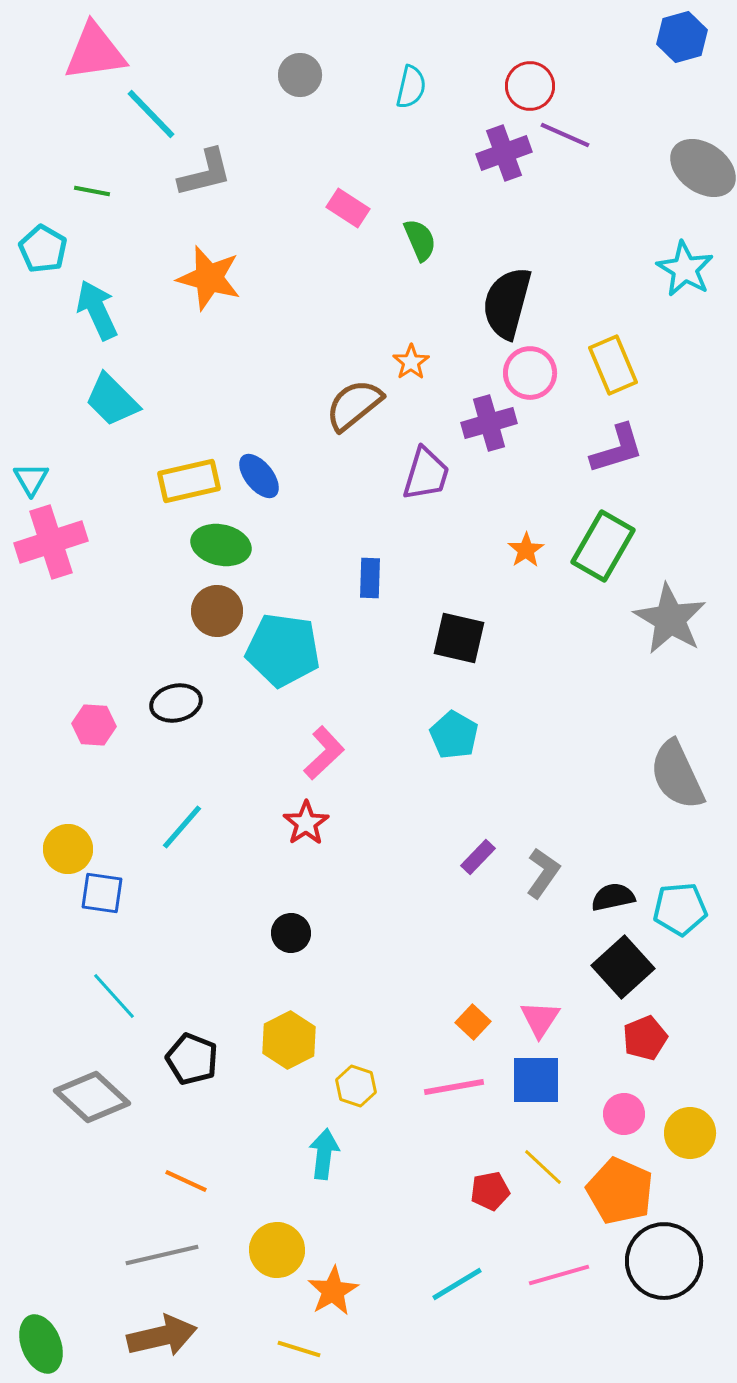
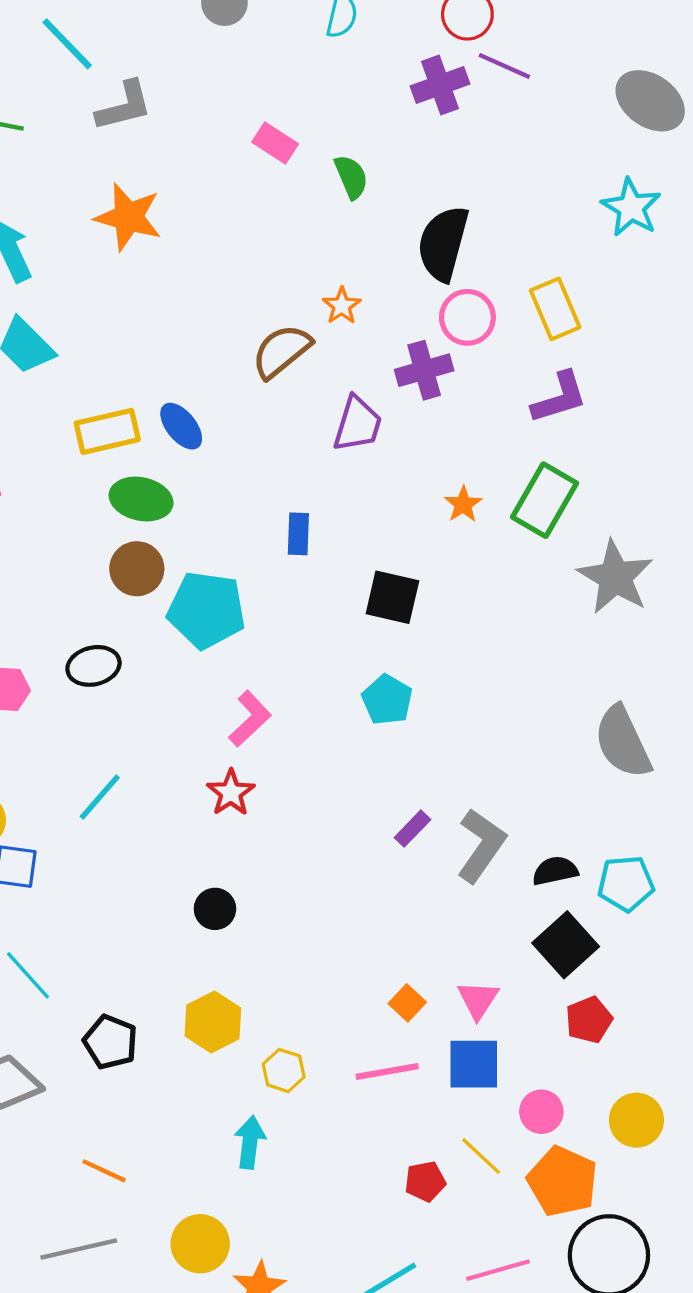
gray L-shape: (543, 873) -> (481, 845), size x1.4
pink circle: (624, 1114) -> (541, 1112), moved

